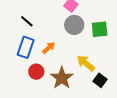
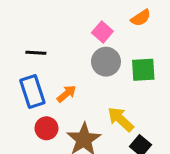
black line: (27, 21) -> (36, 53), turned -40
blue rectangle: (26, 47) -> (32, 91), turned -40

